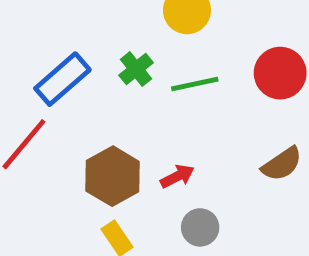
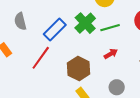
green cross: (136, 69) -> (85, 23), size x1.5
red arrow: (177, 176) -> (111, 54), moved

